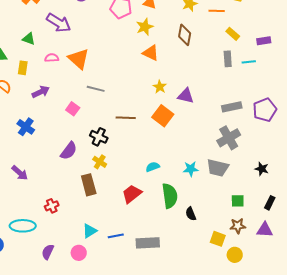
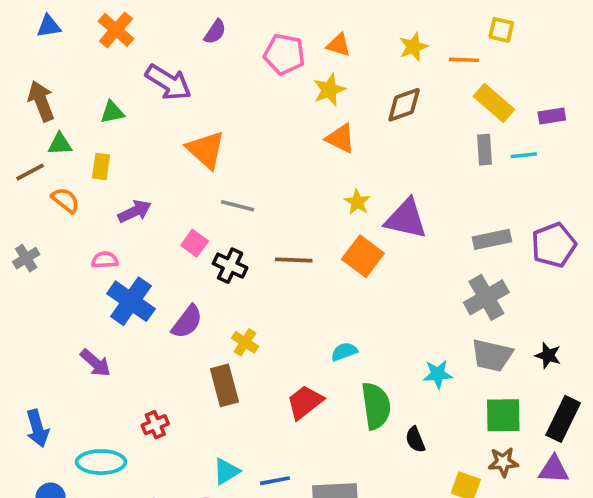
yellow rectangle: (233, 34) -> (494, 103), size x1.5
brown diamond: (185, 35) -> (404, 105), turned 60
green triangle: (29, 39) -> (112, 112), turned -32
pink semicircle: (52, 58) -> (105, 260), moved
purple triangle: (186, 96) -> (406, 219), size x1.4
blue cross: (26, 127) -> (131, 301), moved, size x1.4
black cross: (99, 137) -> (230, 266), moved
gray trapezoid: (218, 168) -> (492, 355), moved
cyan star: (191, 169) -> (438, 374), moved
green square: (238, 201) -> (503, 415), size x1.5
black rectangle: (270, 203) -> (563, 419), size x1.6

